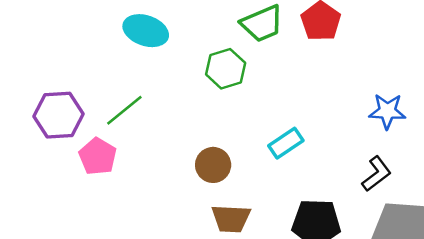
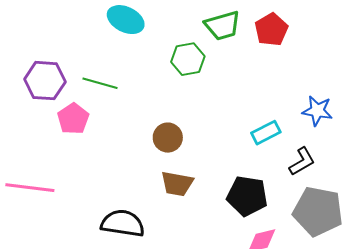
green line: (124, 110) -> (100, 83), turned 48
cyan rectangle: (286, 143) -> (266, 133), moved

